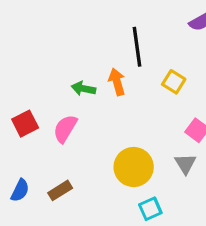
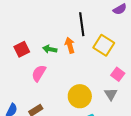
yellow square: (174, 82) -> (104, 45), size x1.5
red square: (25, 124) -> (22, 49), moved

